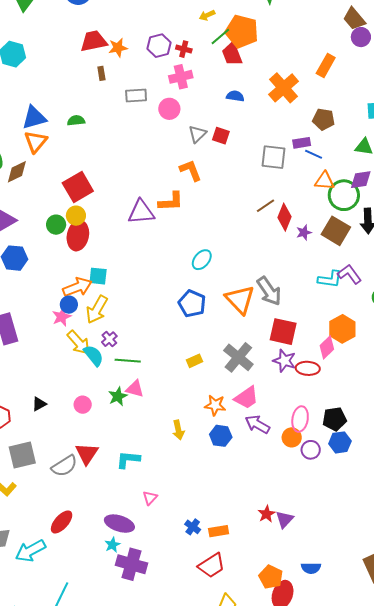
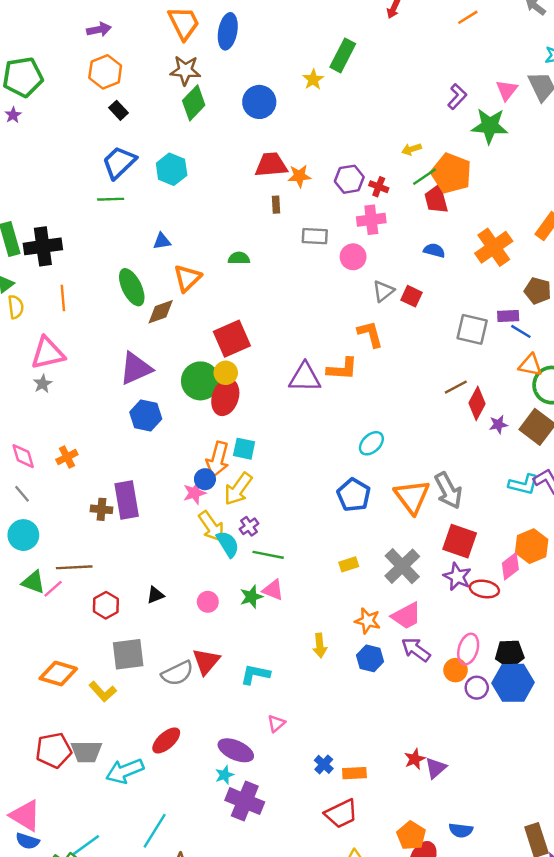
blue triangle: (34, 118) -> (162, 241), moved, size x0.6
green circle: (56, 225) -> (200, 381), size x1.6
orange arrow: (77, 287) -> (218, 459), turned 120
blue hexagon: (340, 442) -> (513, 683), size x1.5

